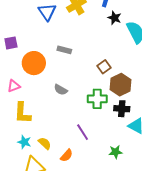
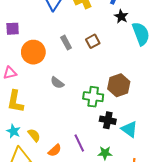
gray rectangle: (64, 50) -> (66, 43), turned 40
brown square: (104, 67) -> (93, 41), moved
black cross: (122, 109) -> (108, 120), moved
purple line: (83, 132) -> (79, 143), moved

